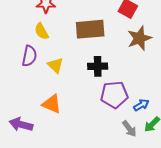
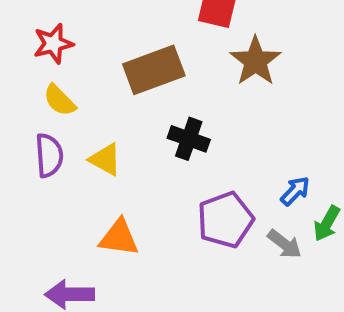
black cross: (98, 66) -> (189, 139), turned 36
purple pentagon: (114, 95) -> (225, 220), moved

